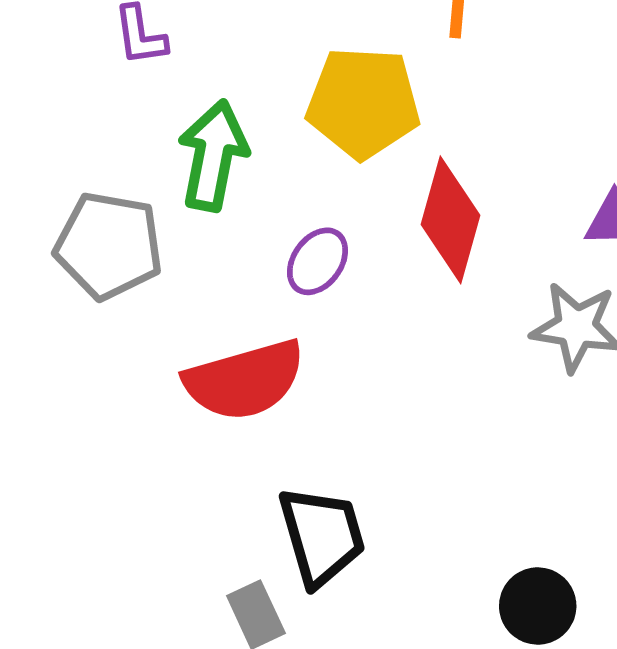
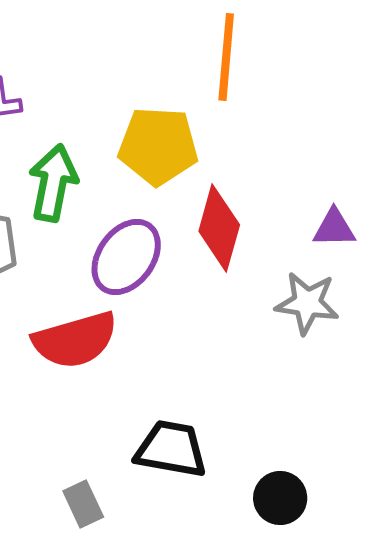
purple ellipse: (317, 261) -> (126, 257), size x1.6
black trapezoid: (322, 536) -> (171, 449), moved, turned -64

